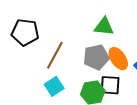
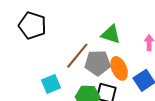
brown line: (55, 55) -> (77, 56), moved

